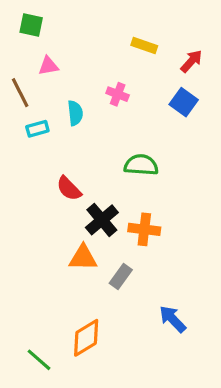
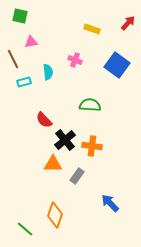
red arrow: (191, 61) -> (128, 23), moved
blue square: (184, 102) -> (117, 65), size x1.4
orange diamond: (86, 338) -> (55, 215), turned -40

